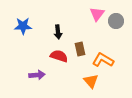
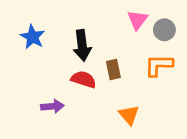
blue star: (23, 26) -> (33, 37), turned 30
black arrow: (58, 32) -> (82, 45), size x1.5
orange L-shape: (103, 60) -> (159, 65), moved, turned -30

